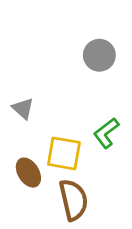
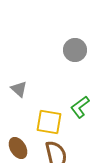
brown ellipse: (28, 173) -> (18, 148), moved

